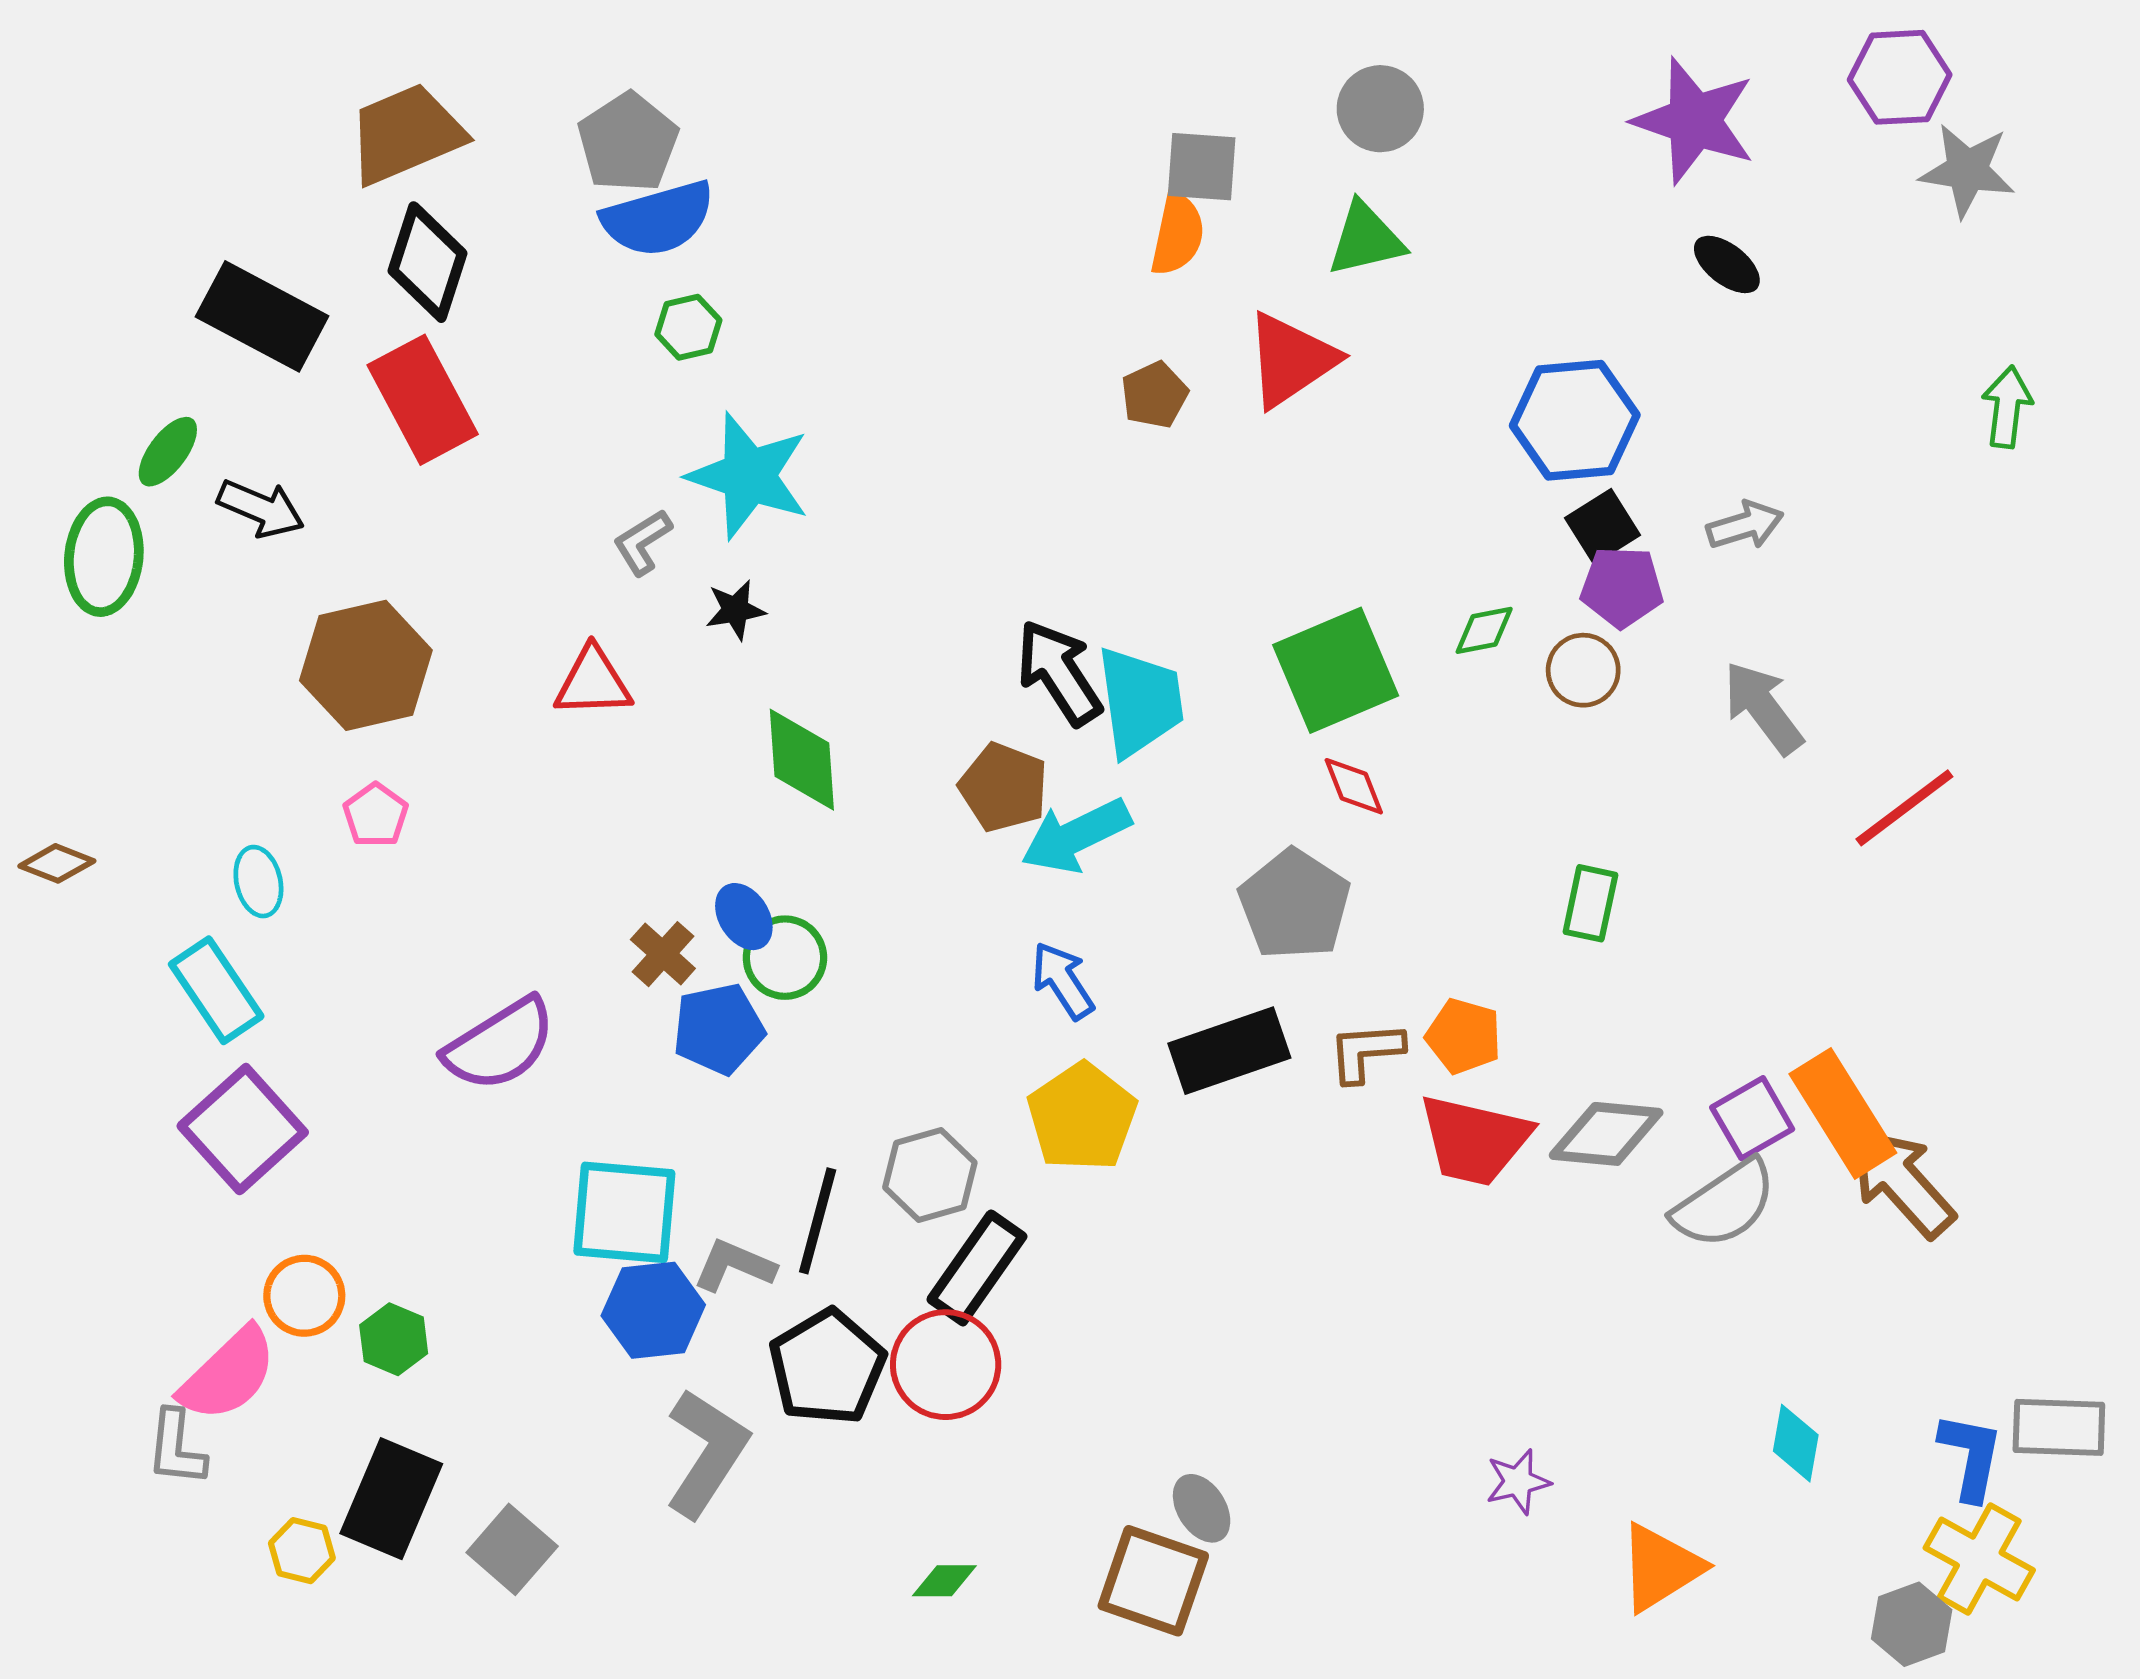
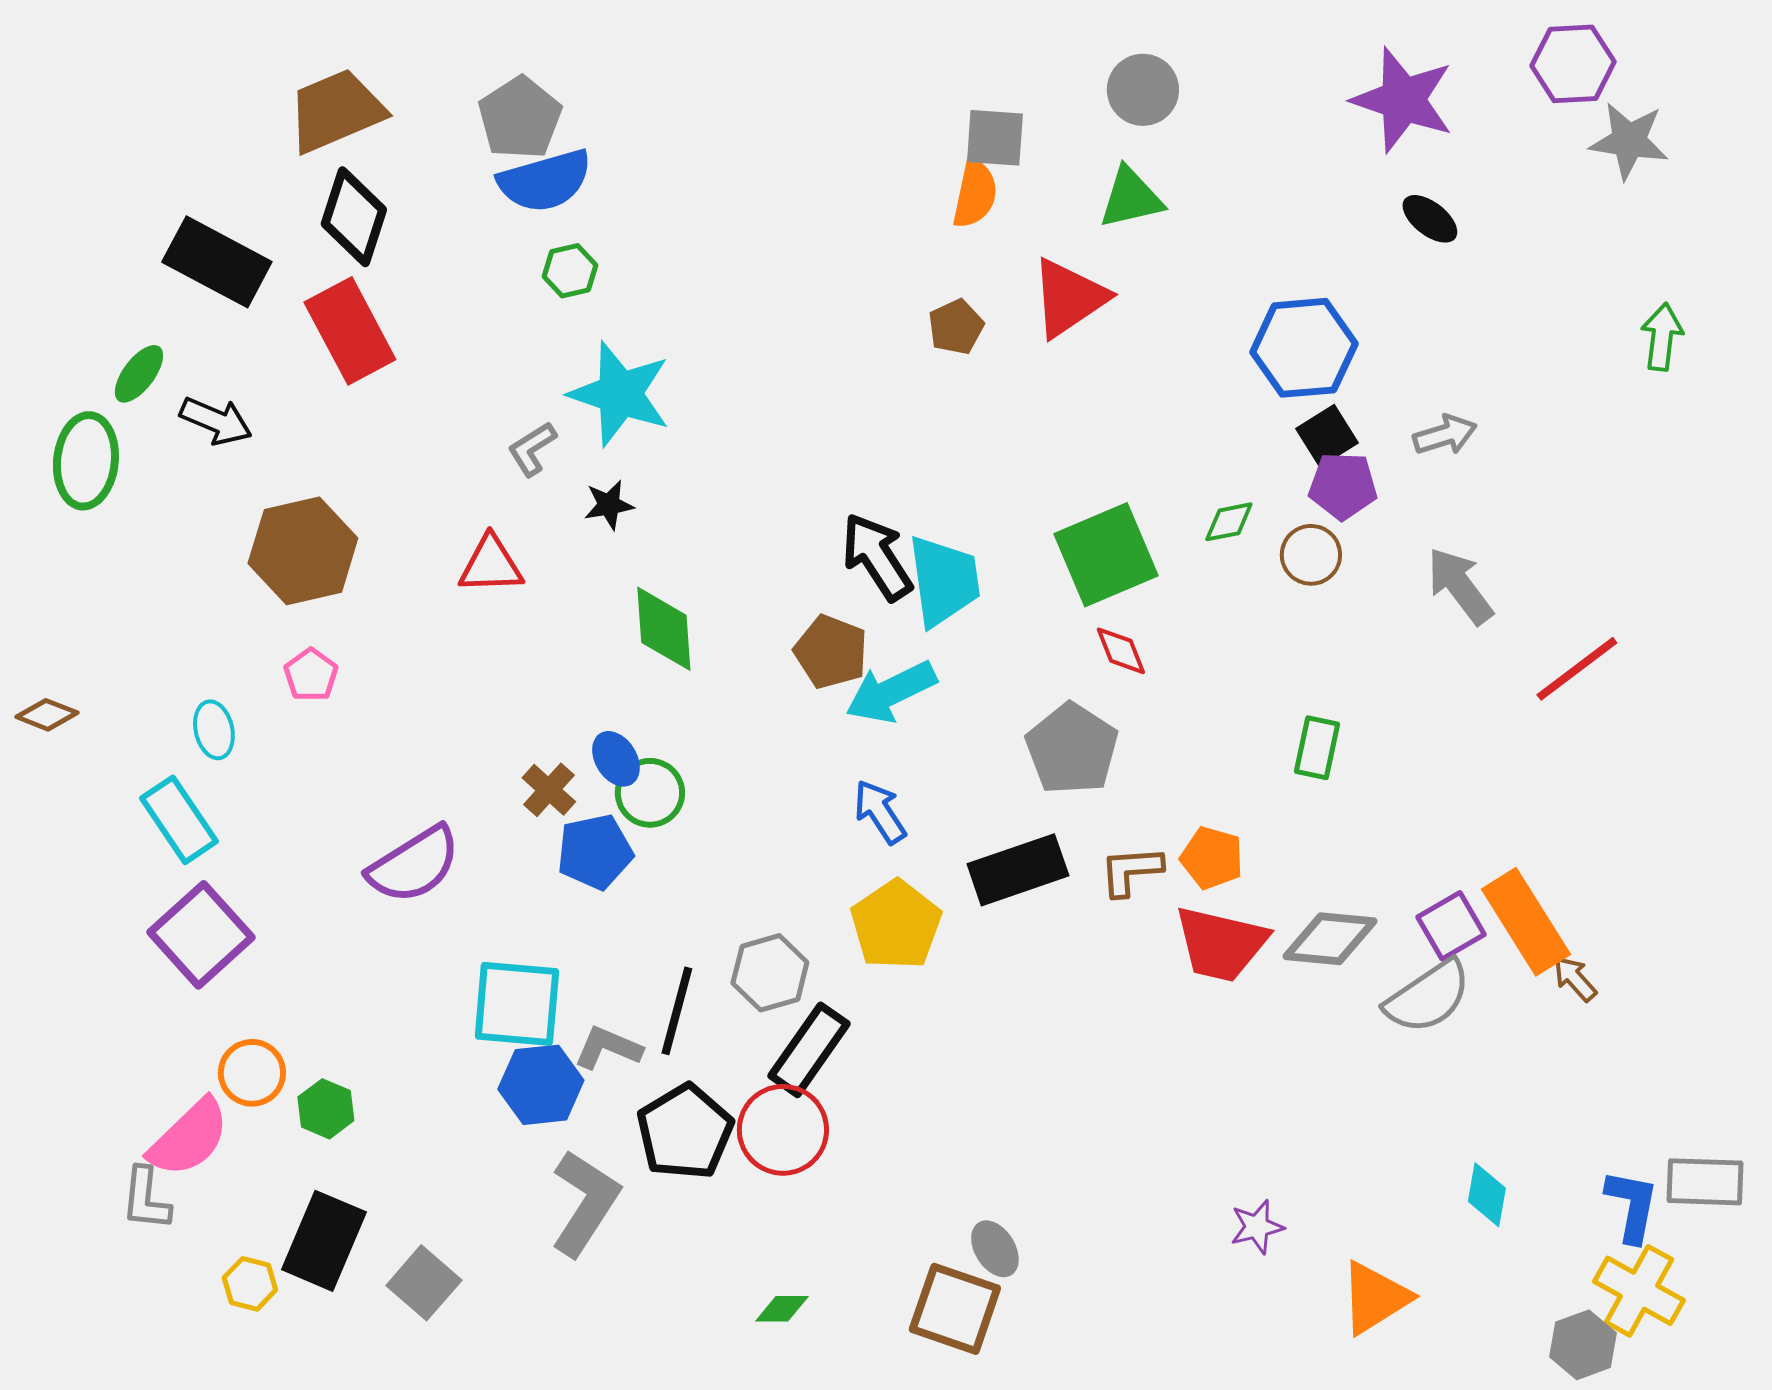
brown arrow: (1902, 1182) -> (1575, 979), size x0.5

